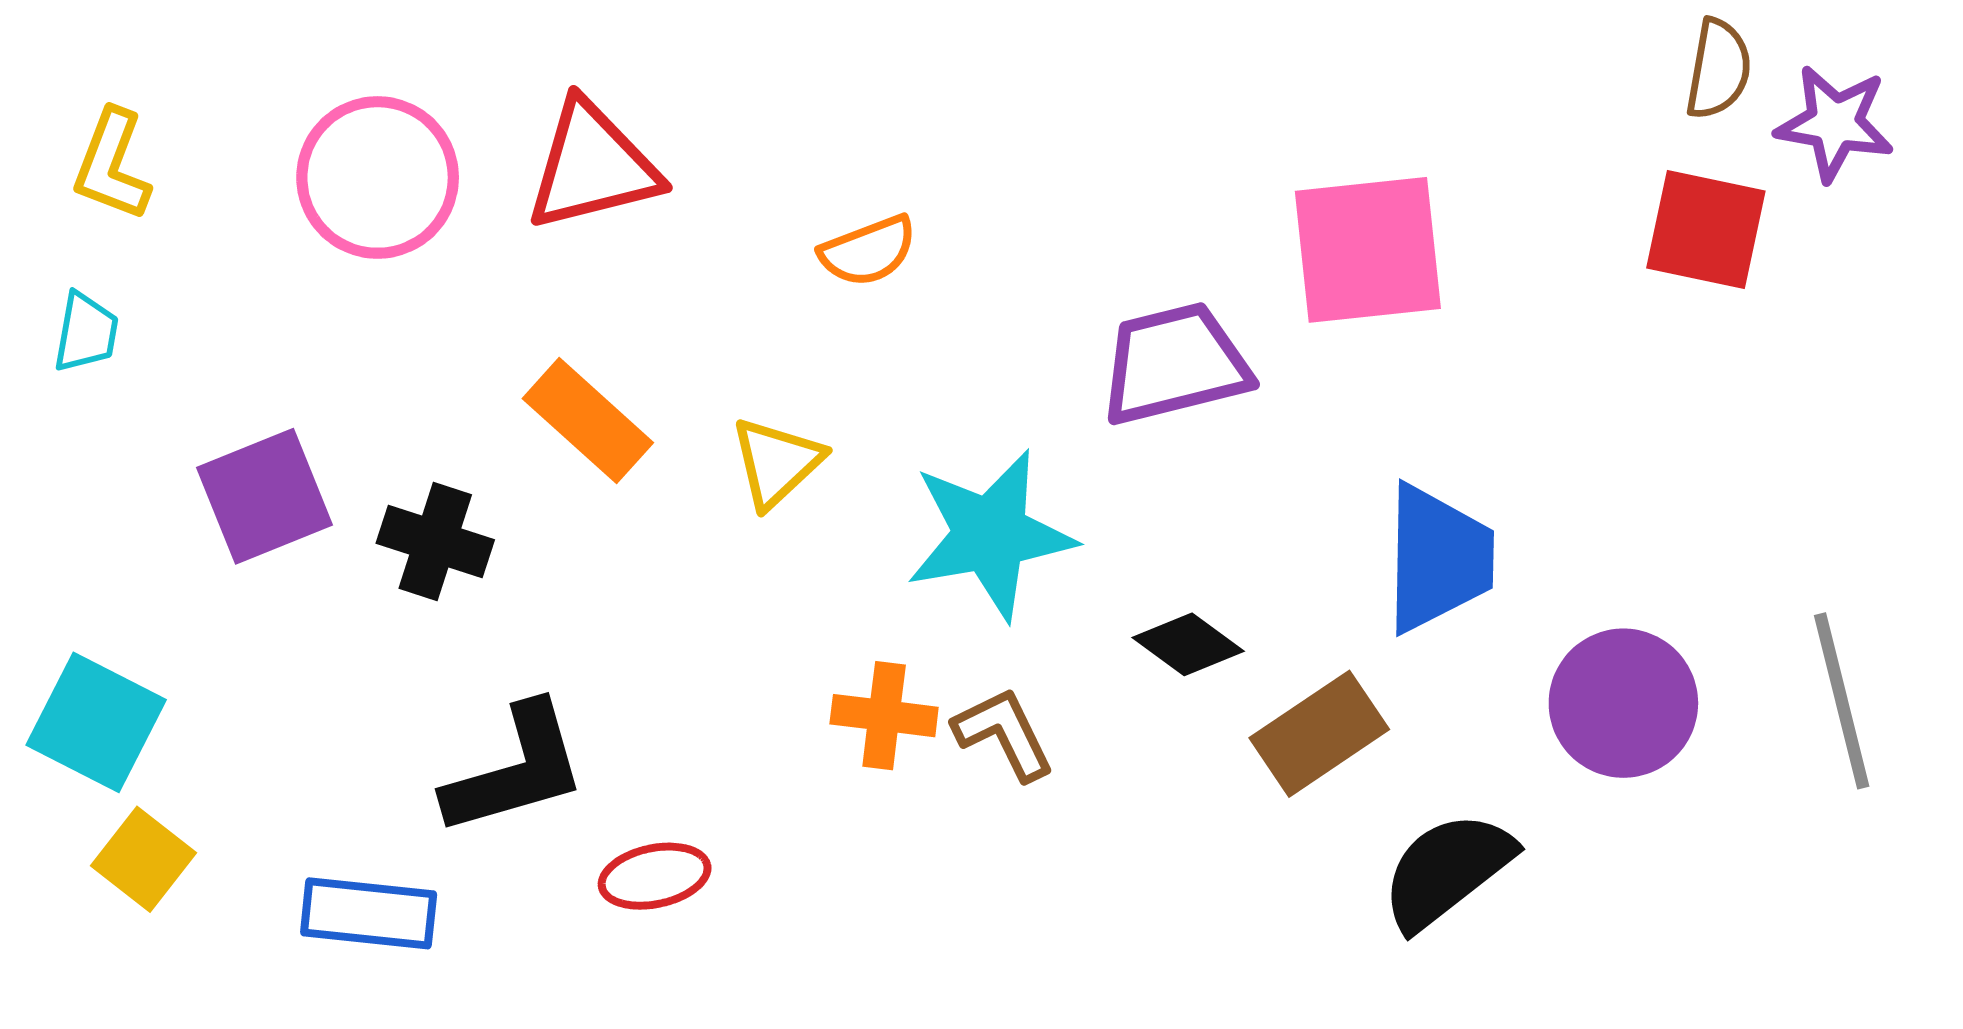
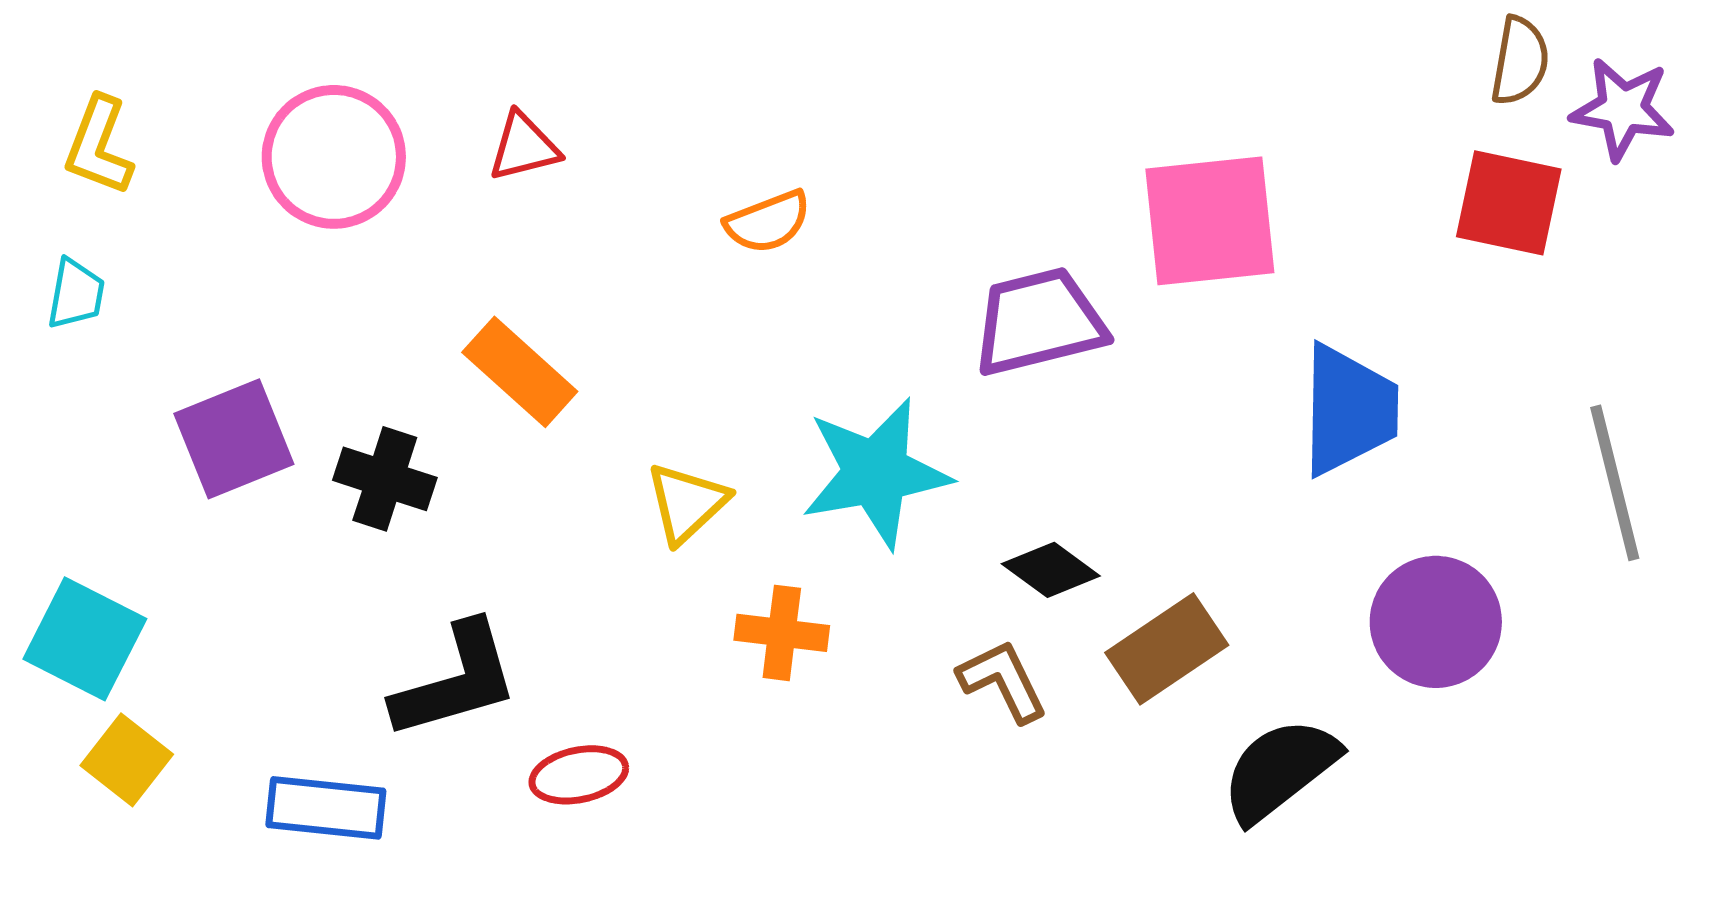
red triangle: (592, 166) -> (524, 147), size x0.6
yellow triangle: (777, 462) -> (687, 503), moved
blue trapezoid: (1438, 558) -> (1349, 410), moved
gray line: (1842, 701) -> (1615, 483), moved
brown L-shape: (1004, 734) -> (1003, 681), moved

